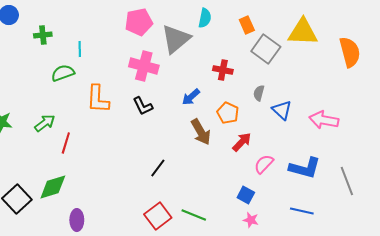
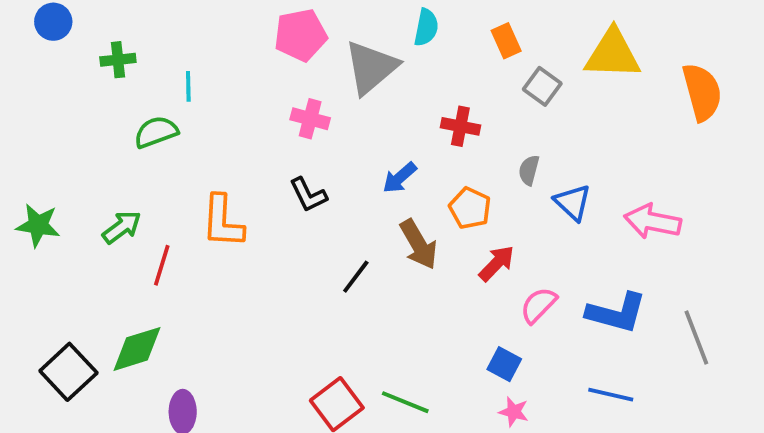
gray square: (266, 49) -> (542, 86), size x0.7
pink cross: (144, 66) -> (310, 119), size x0.7
orange L-shape: (98, 99) -> (223, 221), moved
black line: (158, 168) -> (356, 277), moved

